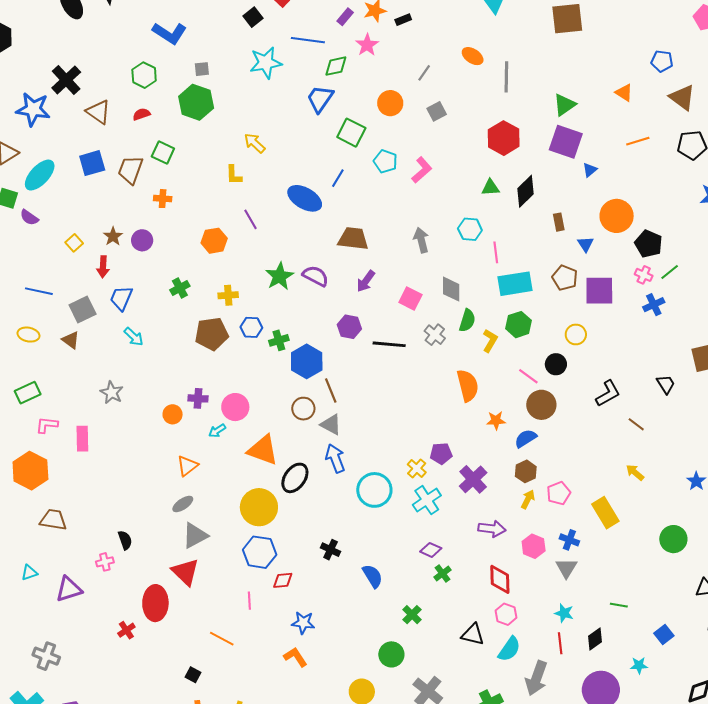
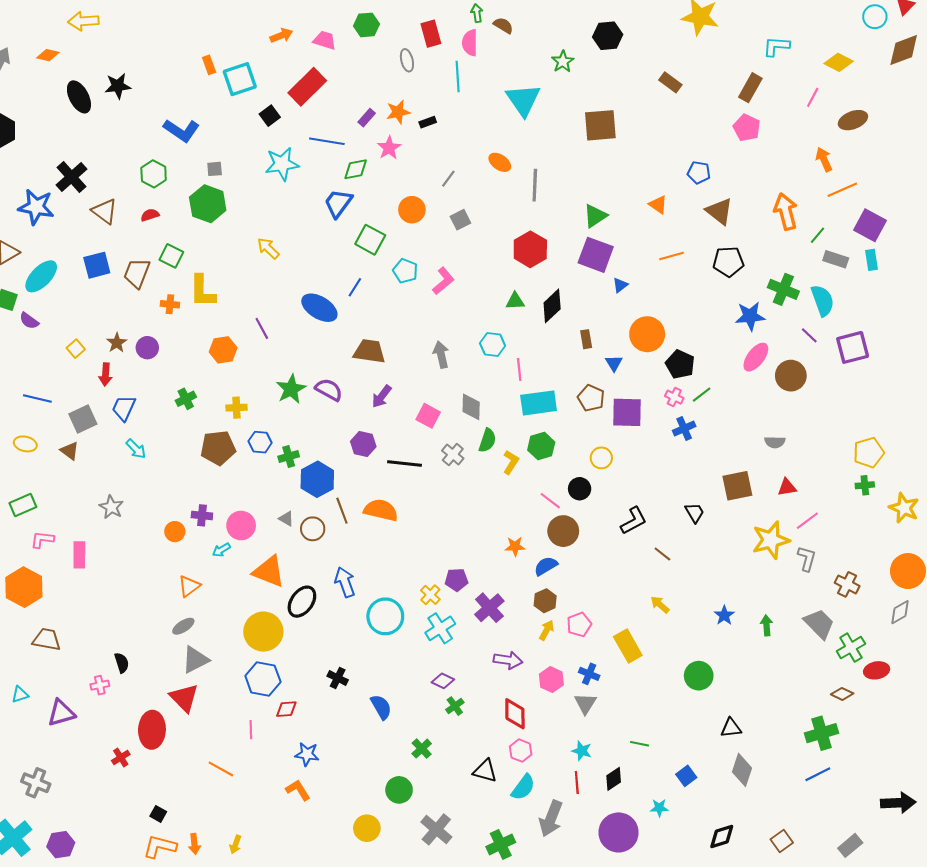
yellow L-shape: (234, 175) -> (202, 291), moved, size x1.6
orange semicircle: (468, 385) -> (381, 510), moved, turned -64
gray triangle: (331, 425) -> (286, 519), moved, size x0.7
black square: (193, 675) -> (158, 814), moved

